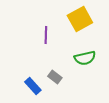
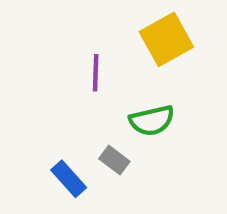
green semicircle: (85, 58) -> (152, 121), moved

